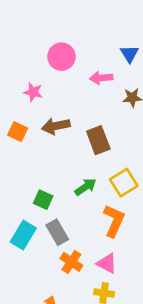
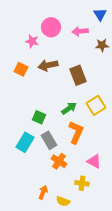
pink circle: (61, 57) -> (51, 27), moved
orange L-shape: (114, 221) -> (76, 132), moved
pink triangle: (107, 263) -> (94, 161), moved

